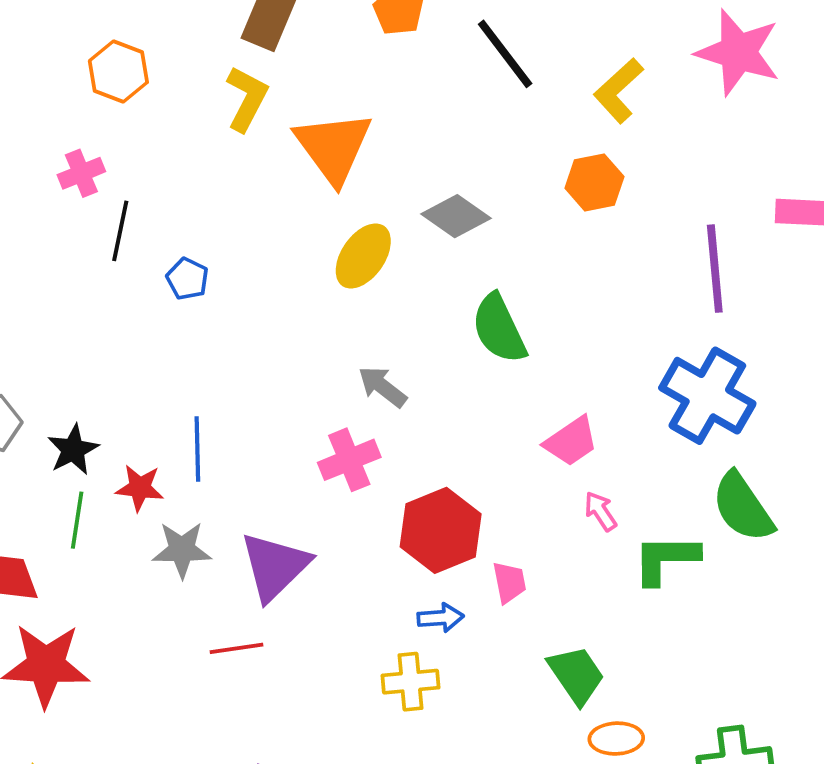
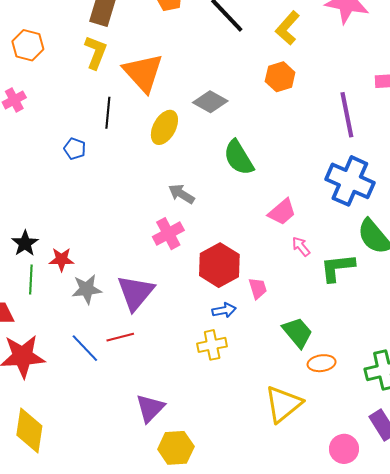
black line: (120, 231) -> (108, 113), moved
blue line: (197, 449) -> (85, 348), moved, turned -36

